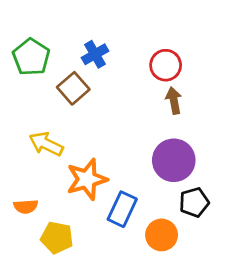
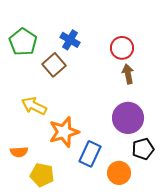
blue cross: (95, 54) -> (70, 40), turned -30

